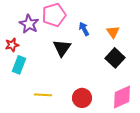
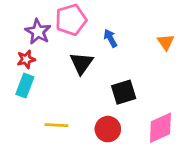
orange triangle: (113, 32) -> (166, 42), moved
red star: (12, 45) -> (26, 59), moved
black square: (115, 58) -> (124, 92), moved, turned 30

